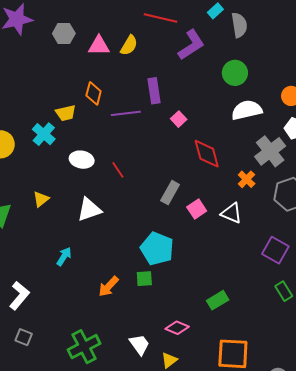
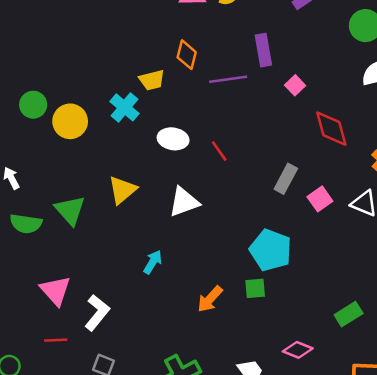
yellow triangle: (41, 199) -> (122, 190), size x1.4

